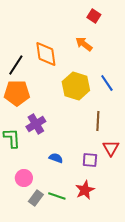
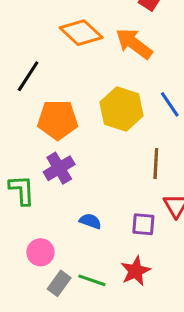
orange arrow: (84, 44) -> (134, 44), size x1.4
orange diamond: (46, 54) -> (81, 33), moved, turned -40
orange pentagon: (17, 93) -> (58, 120), moved

